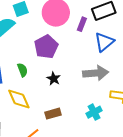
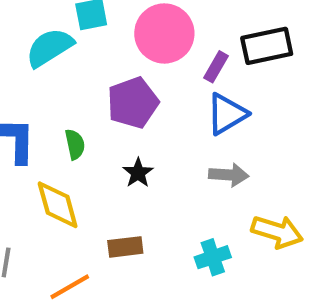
blue triangle: (104, 42) -> (227, 114), moved
gray arrow: (96, 73) -> (229, 175), size x0.7

